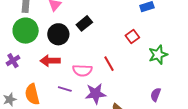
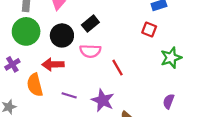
red square: (132, 36) -> (149, 29), moved, turned -32
pink semicircle: (82, 70) -> (90, 51), moved
orange semicircle: (32, 94) -> (35, 85), moved
purple star: (96, 94) -> (103, 100), turned 30

